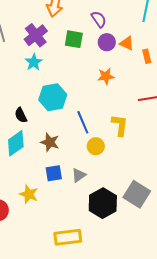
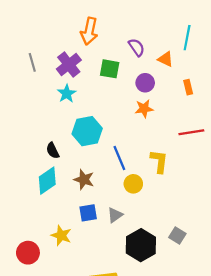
purple circle: (107, 42) -> (145, 83), moved
orange triangle: (127, 43) -> (166, 59), moved
gray square: (137, 194) -> (177, 235), size x0.6

